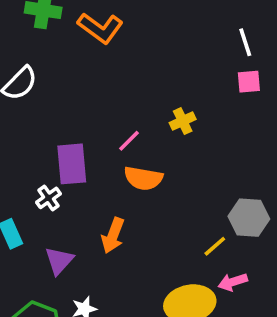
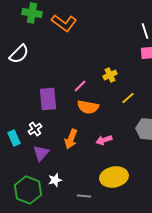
white cross: (48, 198) -> (35, 129), moved
yellow line: (215, 246) -> (128, 98), moved
pink arrow: (233, 282) -> (104, 140), moved

